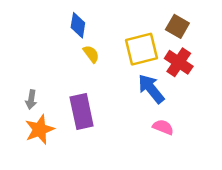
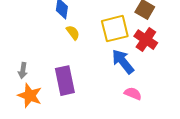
orange star: (40, 129) -> (30, 96), turned -30

